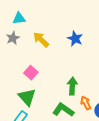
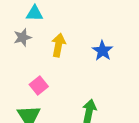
yellow arrow: (41, 40) -> (59, 45), turned 48

